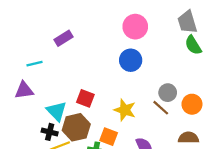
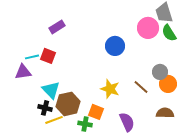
pink circle: (135, 27) -> (148, 28), moved
cyan line: (35, 64) -> (32, 57), moved
gray circle: (168, 93) -> (160, 72), moved
red square: (85, 98) -> (48, 56), moved

